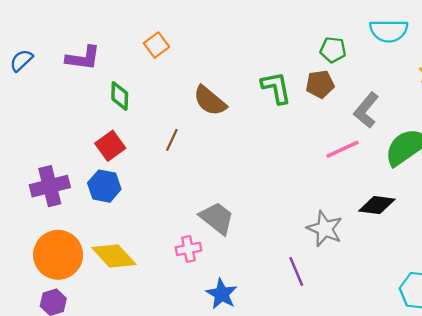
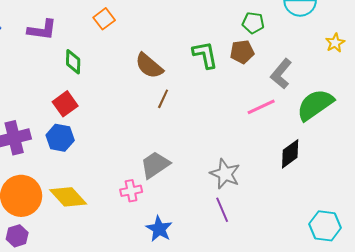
brown line: (172, 140) -> (163, 99), moved
black diamond: (377, 205) -> (290, 154), turned -44
gray trapezoid: (217, 218) -> (155, 165), turned -72
gray star: (325, 229) -> (225, 174), moved

